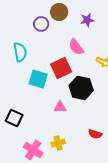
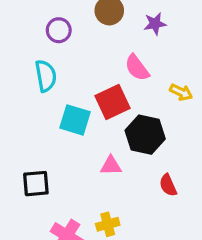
purple circle: (41, 24) -> (59, 30), moved
black square: (14, 118) -> (36, 184), turned -30
red semicircle: (95, 134) -> (168, 185), moved, turned 48

